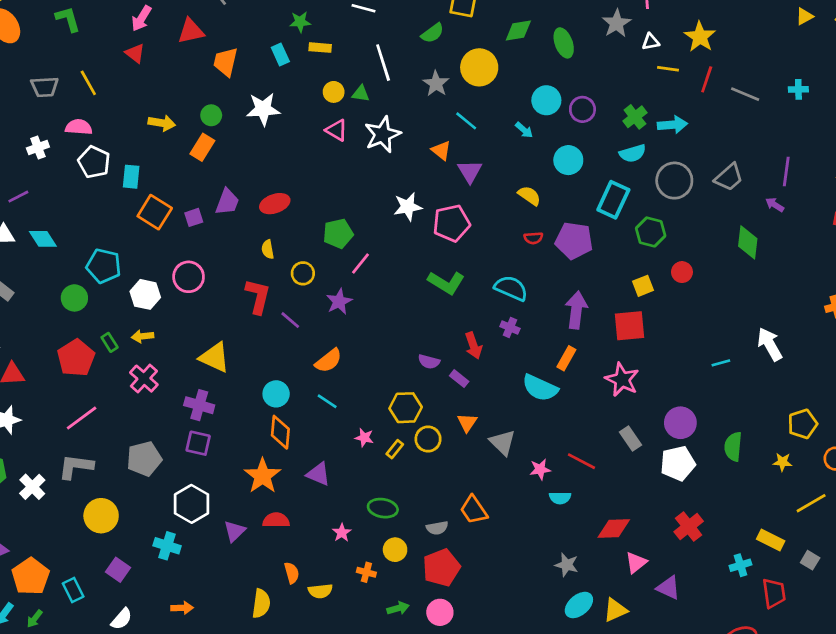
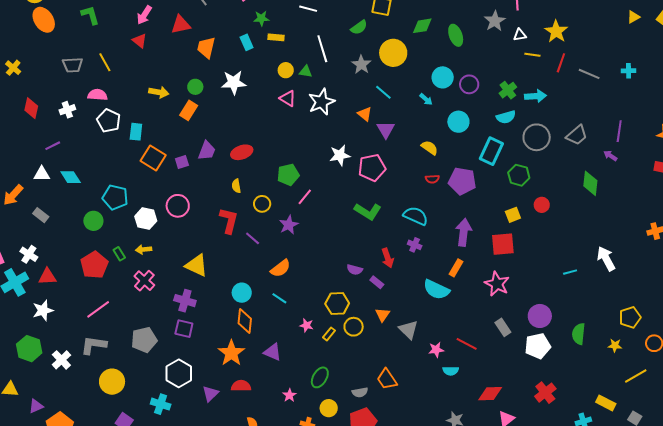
green ellipse: (383, 508) -> (320, 377), turned -70

